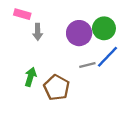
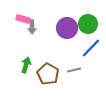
pink rectangle: (22, 14) -> (23, 19), moved
gray line: (87, 65) -> (74, 70), moved

